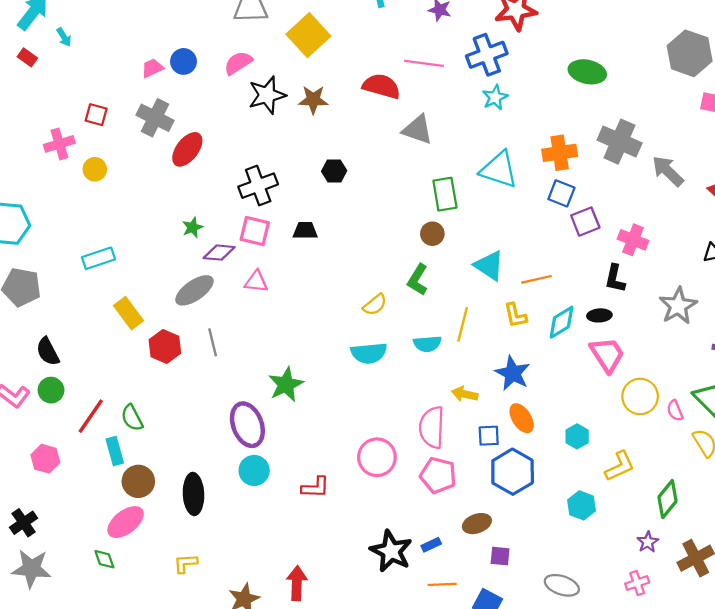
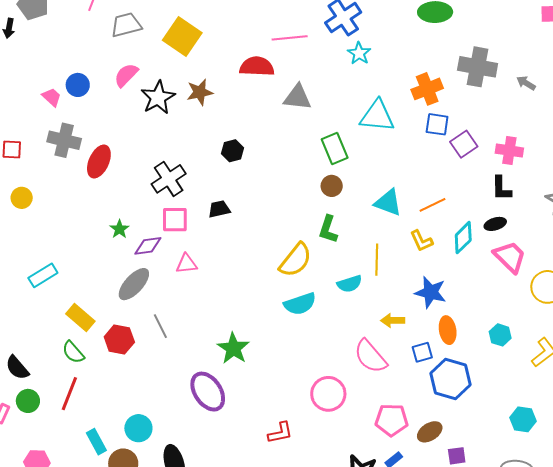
pink trapezoid: (152, 68) -> (52, 97), turned 80
gray arrow: (668, 171) -> (526, 83), size x0.6
yellow semicircle: (375, 305) -> (295, 260), size x1.6
red line: (91, 416) -> (69, 394), moved
green semicircle: (132, 418) -> (73, 352), moved
orange ellipse: (522, 418) -> (448, 330), turned 36
pink semicircle: (432, 427) -> (370, 356), turned -30
cyan circle: (254, 470) -> (138, 428), moved
pink pentagon: (438, 475) -> (392, 420), moved
cyan hexagon: (581, 505) -> (523, 419), moved

